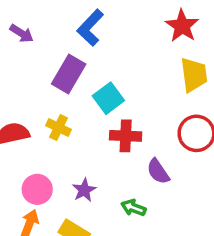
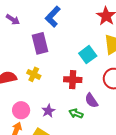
purple rectangle: (69, 74) -> (40, 43), turned -45
cyan square: (108, 98) -> (88, 55), moved
green arrow: (133, 208) -> (76, 113), moved

